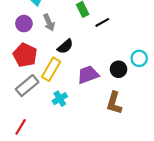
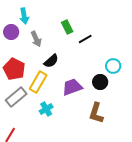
purple circle: (24, 24) -> (11, 32), moved
cyan circle: (139, 58) -> (113, 66), moved

